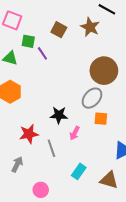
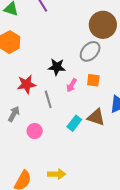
orange square: (101, 119) -> (93, 80), moved
brown triangle: (109, 180) -> (96, 117), moved
pink circle: (41, 190) -> (35, 131), moved

